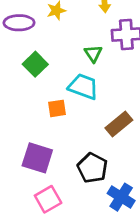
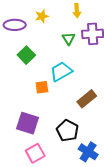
green triangle: (93, 54) -> (69, 39), moved
cyan trapezoid: (83, 87) -> (61, 71), turned -50

